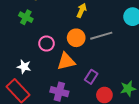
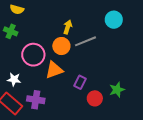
yellow arrow: (82, 10) -> (68, 27), moved
pink circle: (46, 43) -> (33, 55), size x1.5
purple cross: (59, 92) -> (36, 100), moved

